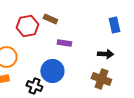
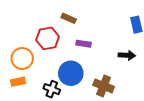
red hexagon: (27, 26) -> (48, 38), moved
brown cross: (101, 79) -> (104, 86), moved

